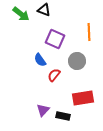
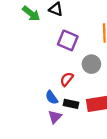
blue semicircle: (40, 60) -> (52, 97), moved
black rectangle: (63, 116) -> (71, 104), moved

